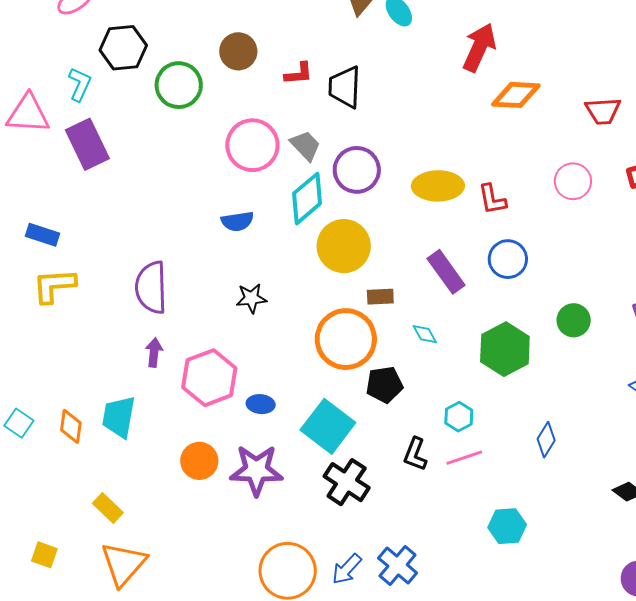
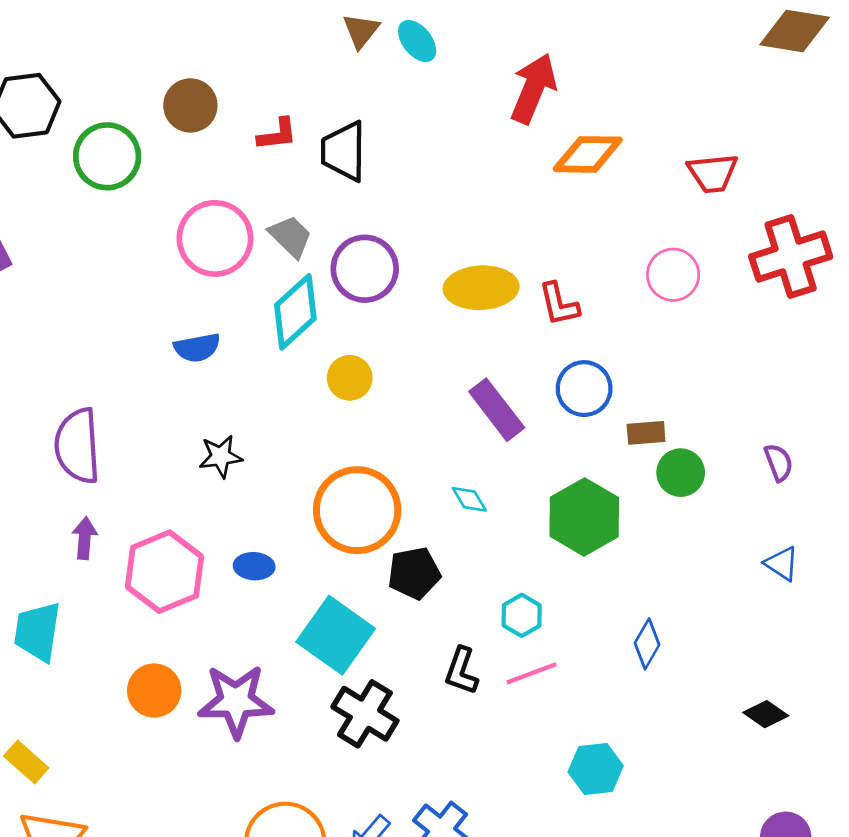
yellow circle: (344, 246) -> (350, 378), size x0.6
brown rectangle: (380, 297) -> (646, 433), moved
blue ellipse: (261, 404) -> (254, 566), moved

